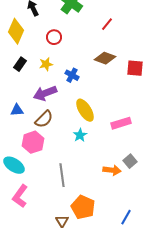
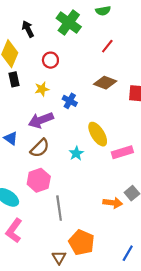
black rectangle: (20, 64) -> (14, 79), moved, turned -48
blue triangle: (17, 110) -> (11, 138), turned 40
yellow ellipse: (85, 110) -> (98, 134), moved
cyan star: (80, 135) -> (76, 153), moved
pink hexagon: (33, 142) -> (39, 180), moved

